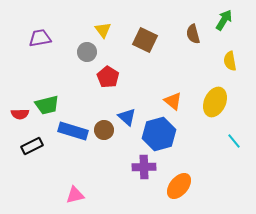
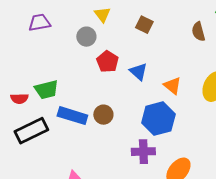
brown semicircle: (193, 34) -> (198, 32), moved
brown square: (145, 40) -> (144, 25), size x0.7
blue triangle: (127, 117) -> (138, 72), moved
black rectangle: (32, 146) -> (31, 131), size x1.5

